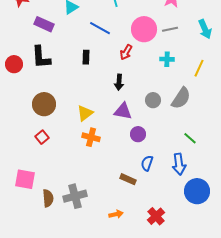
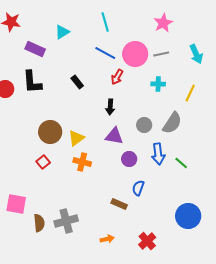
blue line: (100, 28) -> (105, 53), moved
black rectangle: (86, 57) -> (77, 82), turned -40
brown circle: (44, 104) -> (50, 132), moved
red square: (42, 137) -> (43, 162), moved
blue arrow: (179, 164) -> (158, 154), moved

